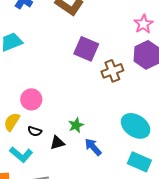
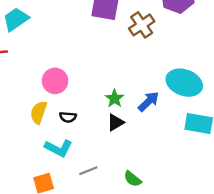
black triangle: (57, 143) -> (115, 123), moved
blue arrow: (93, 147) -> (149, 101), moved, turned 102

